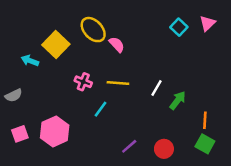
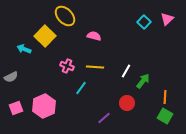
yellow ellipse: (93, 30) -> (65, 16), moved
pink semicircle: (117, 44) -> (94, 36), turned -32
red circle: (164, 149) -> (127, 103), moved

